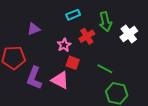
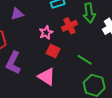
pink triangle: (60, 80) -> (47, 77), moved

